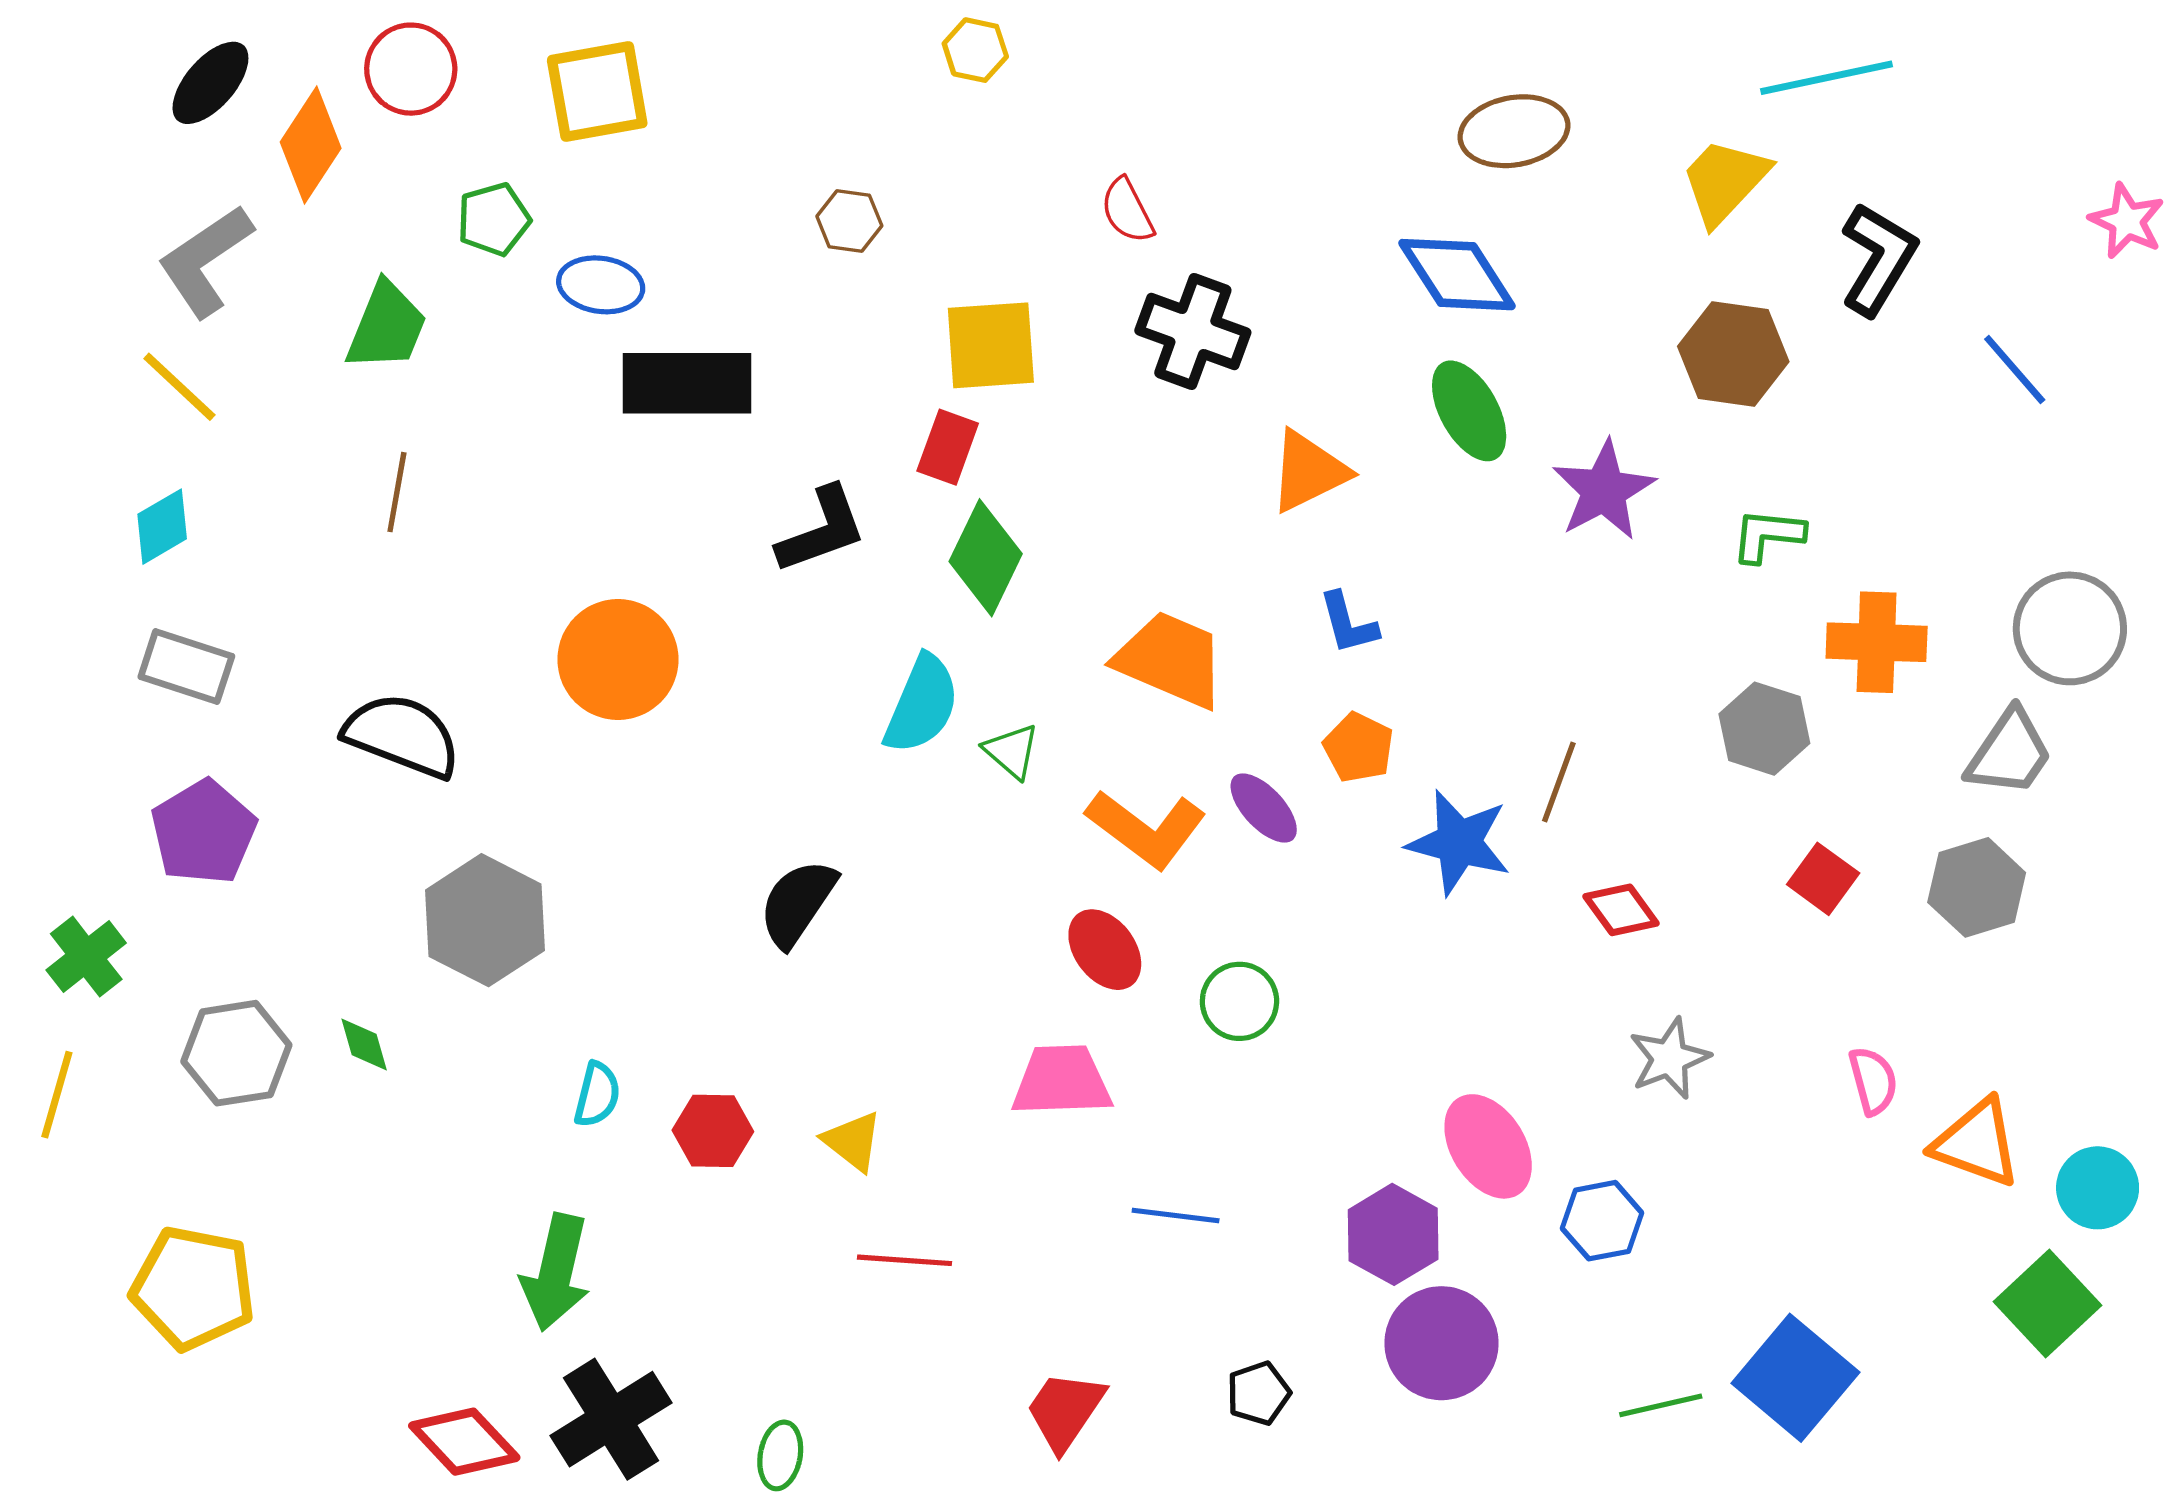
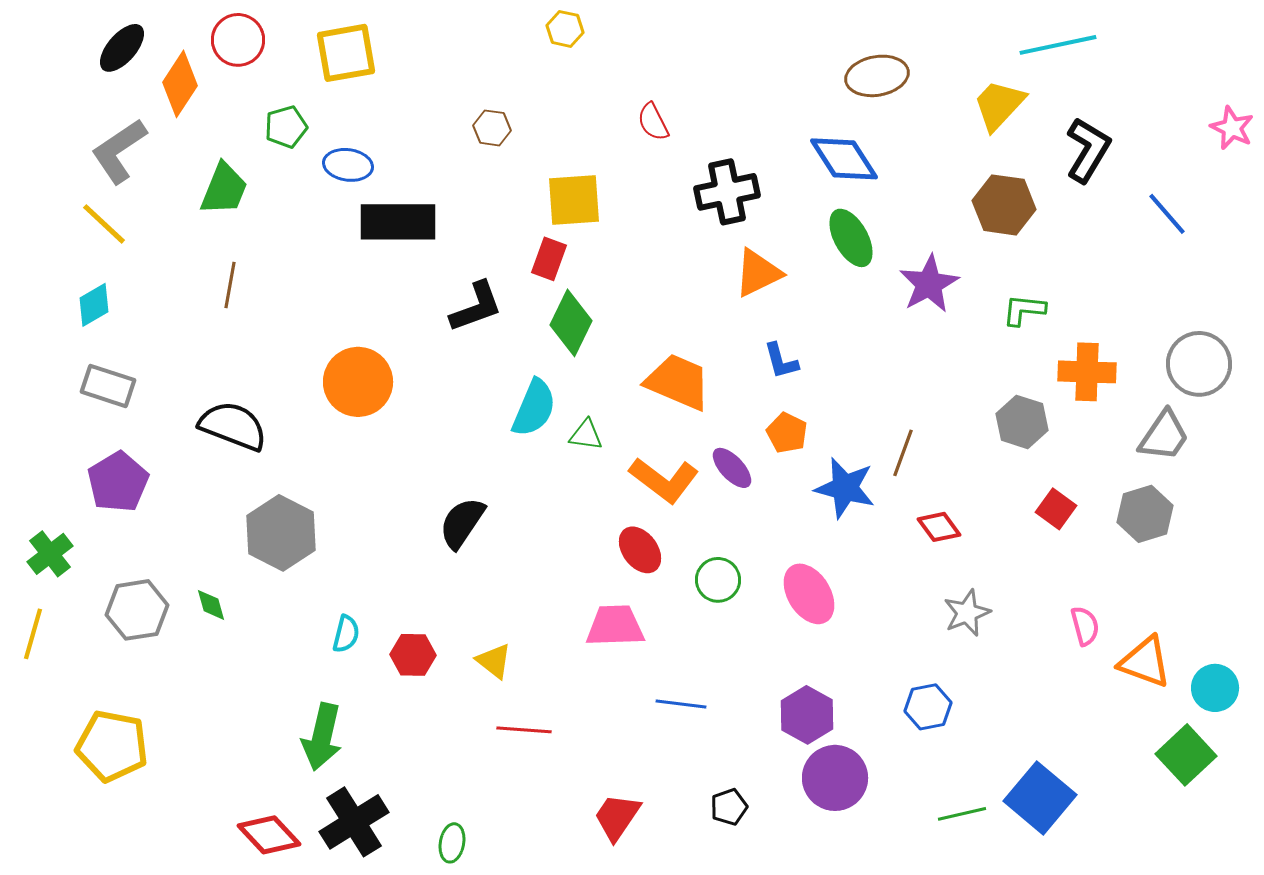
black cross: (1193, 331) -> (727, 192), moved, turned -32
green triangle: (1012, 751) -> (586, 435), turned -33
pink ellipse: (1488, 1146) -> (809, 594), moved

